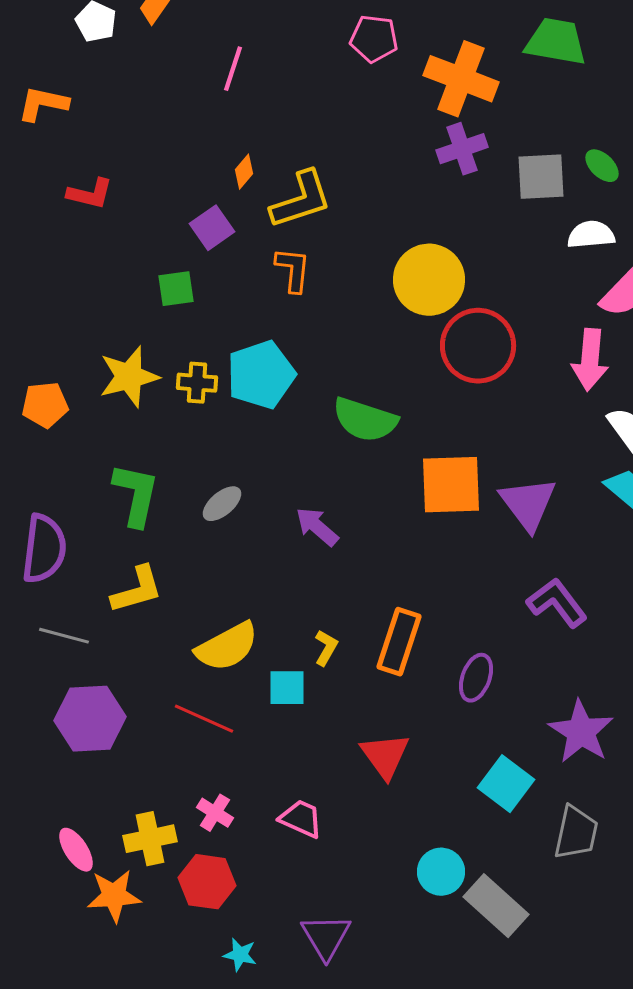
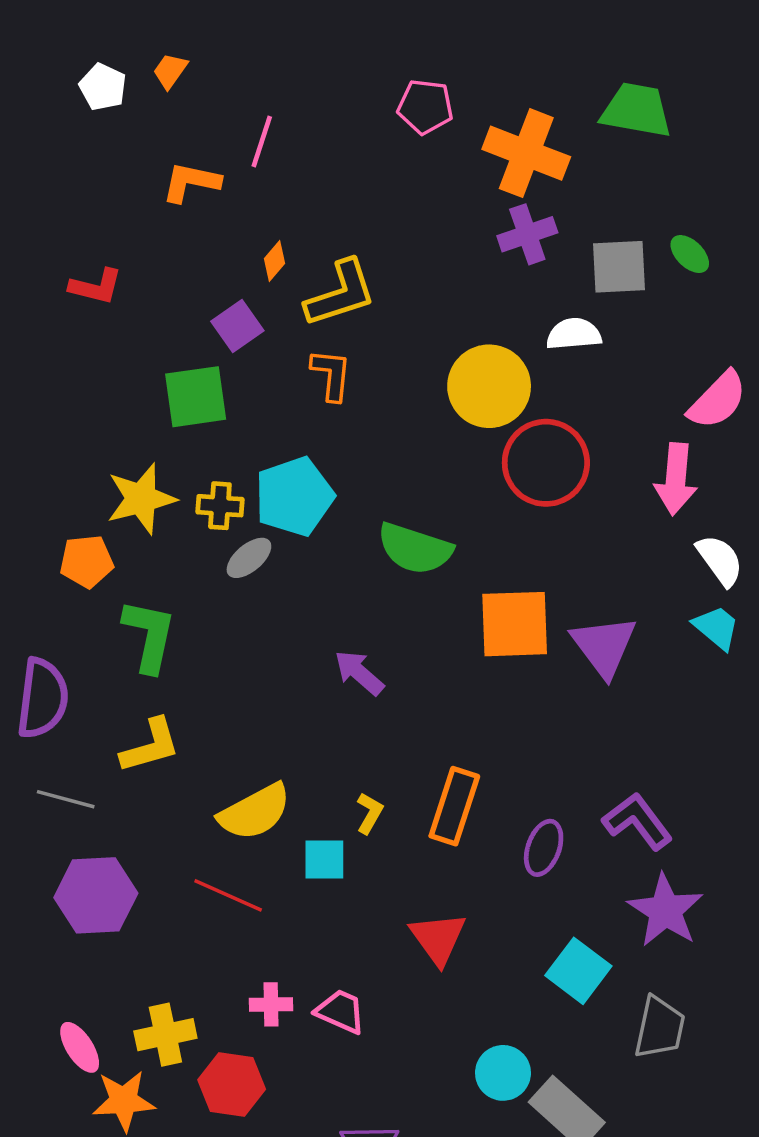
orange L-shape: (43, 104) -> (191, 182), moved
white semicircle: (591, 235) -> (574, 334), moved
green square: (176, 289) -> (196, 397), size x1.5
orange pentagon: (45, 405) -> (87, 561), moved
gray ellipse: (222, 504) -> (249, 558), moved
purple L-shape: (557, 603) -> (638, 821), moved
pink cross: (215, 813) -> (271, 1004), moved, turned -33

